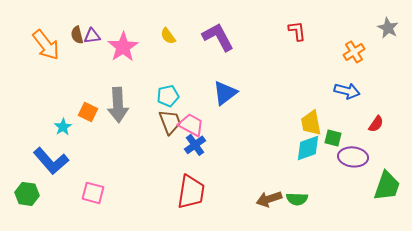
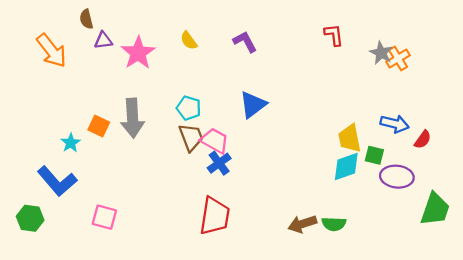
gray star: (388, 28) -> (381, 53), moved
brown semicircle: (77, 35) -> (86, 19), moved
purple L-shape: (218, 37) -> (245, 42), size x0.7
blue arrow: (347, 91) -> (395, 124), moved
cyan pentagon: (168, 96) -> (189, 108), turned 30

